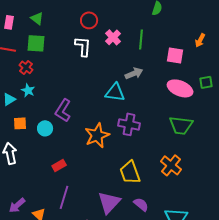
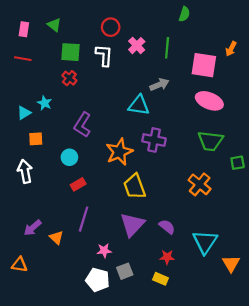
green square: (36, 43) -> (71, 52), moved
pink square: (175, 55) -> (204, 65), size x1.4
red cross: (26, 67) -> (69, 78), moved
green square: (206, 82) -> (238, 163), moved
cyan circle: (45, 128) -> (69, 157), moved
yellow trapezoid: (130, 172) -> (135, 187), moved

